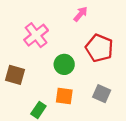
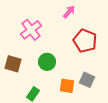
green circle: (64, 64) -> (47, 62), moved
orange square: (64, 96) -> (67, 86), moved

